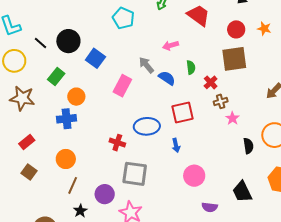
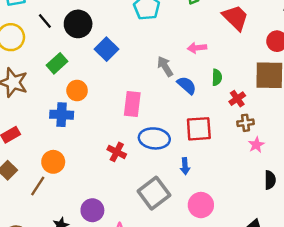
pink rectangle: (122, 86) -> (132, 104), moved, turned -30
gray square: (135, 174) -> (154, 193), moved, turned 36
brown line: (73, 185) -> (38, 186), moved

